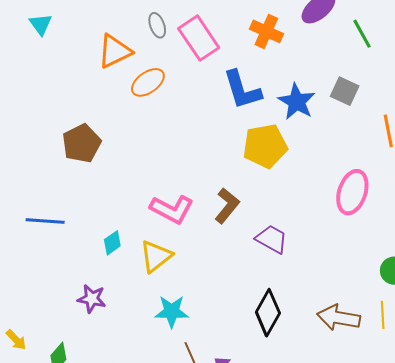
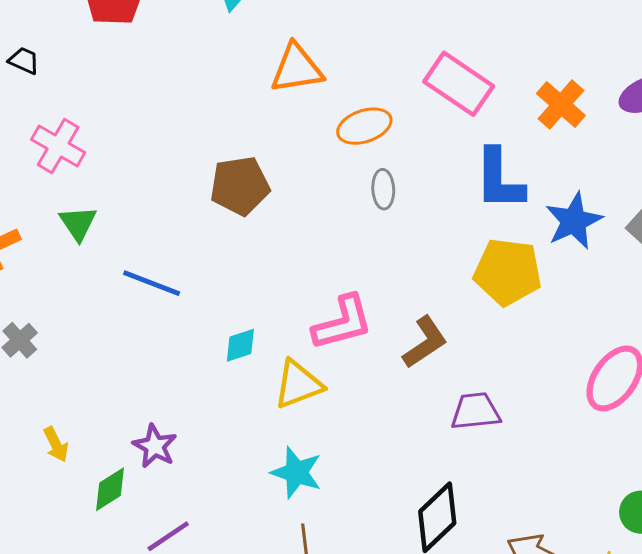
gray ellipse: (157, 25) -> (383, 189), moved
pink rectangle: (199, 38) -> (459, 84), turned -39
orange triangle: (115, 51) -> (297, 69), moved
pink L-shape: (172, 209) -> (343, 323), turned -60
purple trapezoid: (272, 239) -> (475, 411), turned -52
purple star: (92, 299) -> (155, 446), moved

